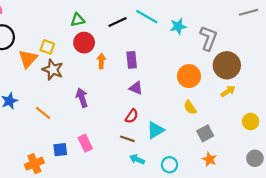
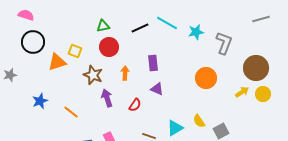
orange triangle: (28, 59) -> (57, 62), turned 30
orange arrow: (101, 61) -> (125, 73), moved
brown circle: (227, 65) -> (256, 68), moved
brown star: (53, 70) -> (93, 75), moved
yellow semicircle: (190, 107) -> (199, 121), moved
red semicircle: (132, 116) -> (135, 105), moved
yellow circle: (251, 122) -> (263, 94), moved

